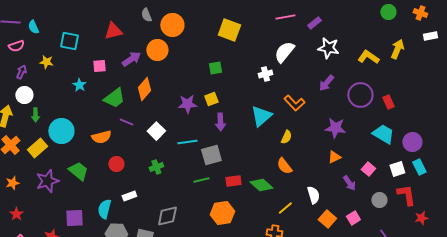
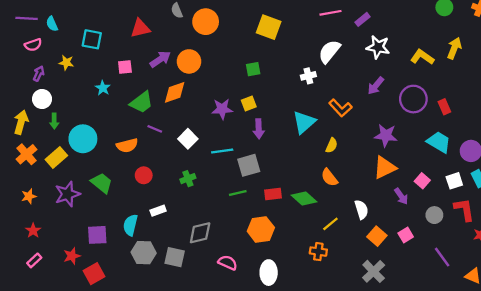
orange circle: (157, 50) -> (189, 61), moved
orange diamond: (144, 89) -> (175, 92), turned 30
orange triangle: (334, 157) -> (385, 168), size x1.6

